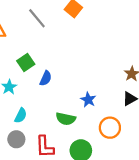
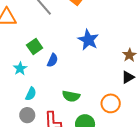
blue star: (88, 100) -> (88, 40), moved, size x1.5

